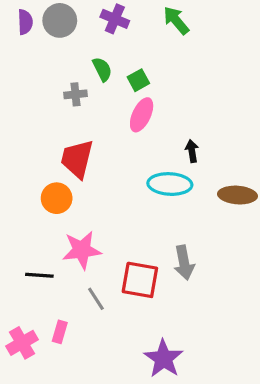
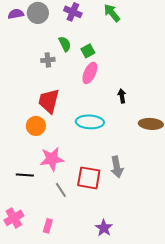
purple semicircle: (25, 22) -> (16, 14), turned -98
cyan ellipse: (170, 184) -> (90, 122), moved
pink rectangle: (60, 332) -> (48, 226), moved
purple star: (164, 359) -> (104, 228), size x0.7

